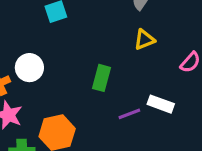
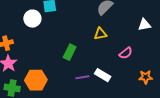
white circle: (29, 68) -> (32, 19), moved

